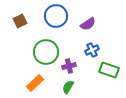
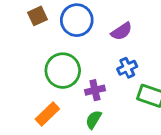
brown square: (20, 21) -> (38, 16), moved

